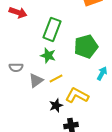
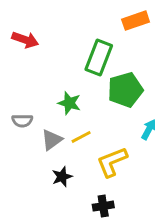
green rectangle: (52, 29) -> (99, 57), moved
yellow L-shape: (77, 95) -> (112, 162), turned -50
black star: (56, 105) -> (62, 177), moved

